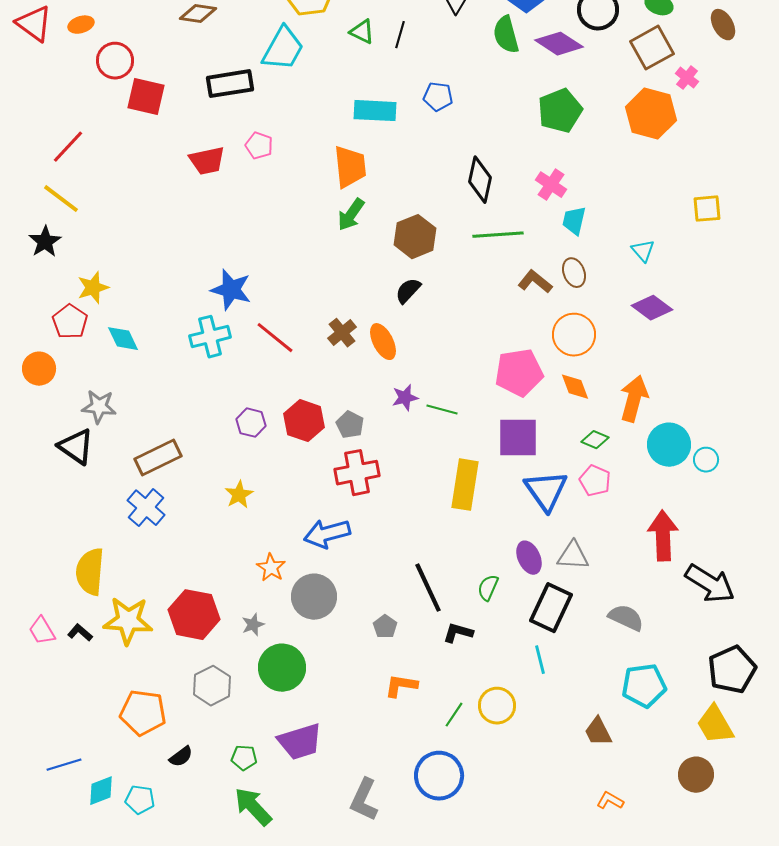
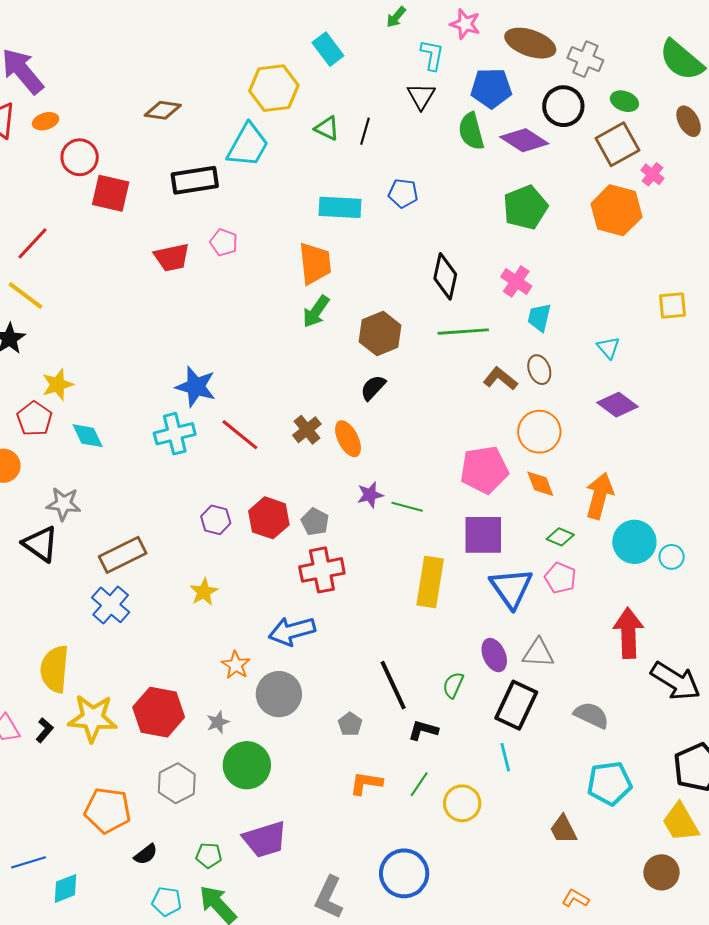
black L-shape: (80, 633) -> (45, 730), turned 90
green line: (454, 715) -> (419, 784), moved
cyan pentagon: (140, 800) -> (167, 901), moved

